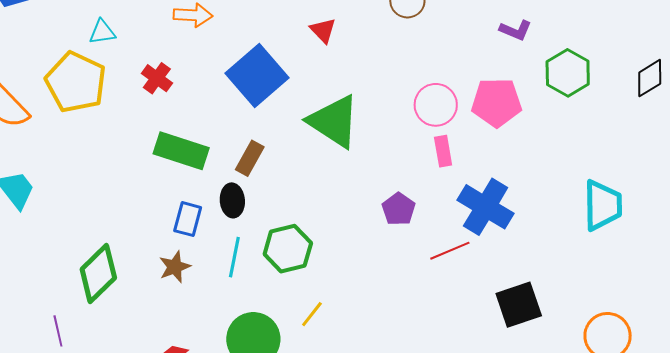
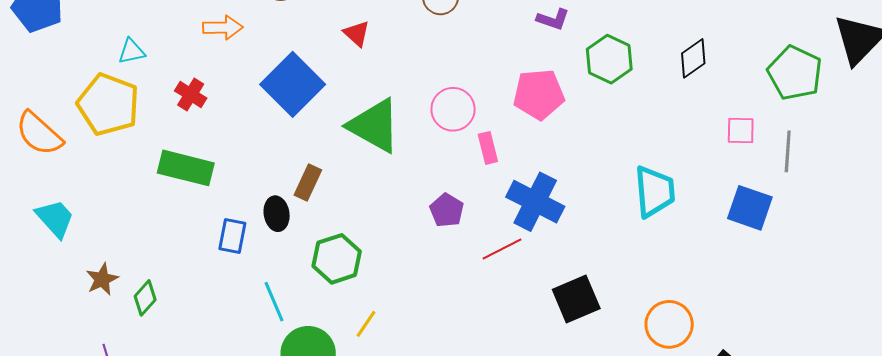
pink circle: (436, 105) -> (453, 109), moved
green rectangle: (181, 151) -> (186, 168), moved
brown rectangle: (250, 158) -> (308, 183), moved
cyan line: (234, 257) -> (274, 302), moved, turned -30
brown star: (175, 267) -> (102, 279), moved
green diamond: (98, 273) -> (145, 298), size x0.6

